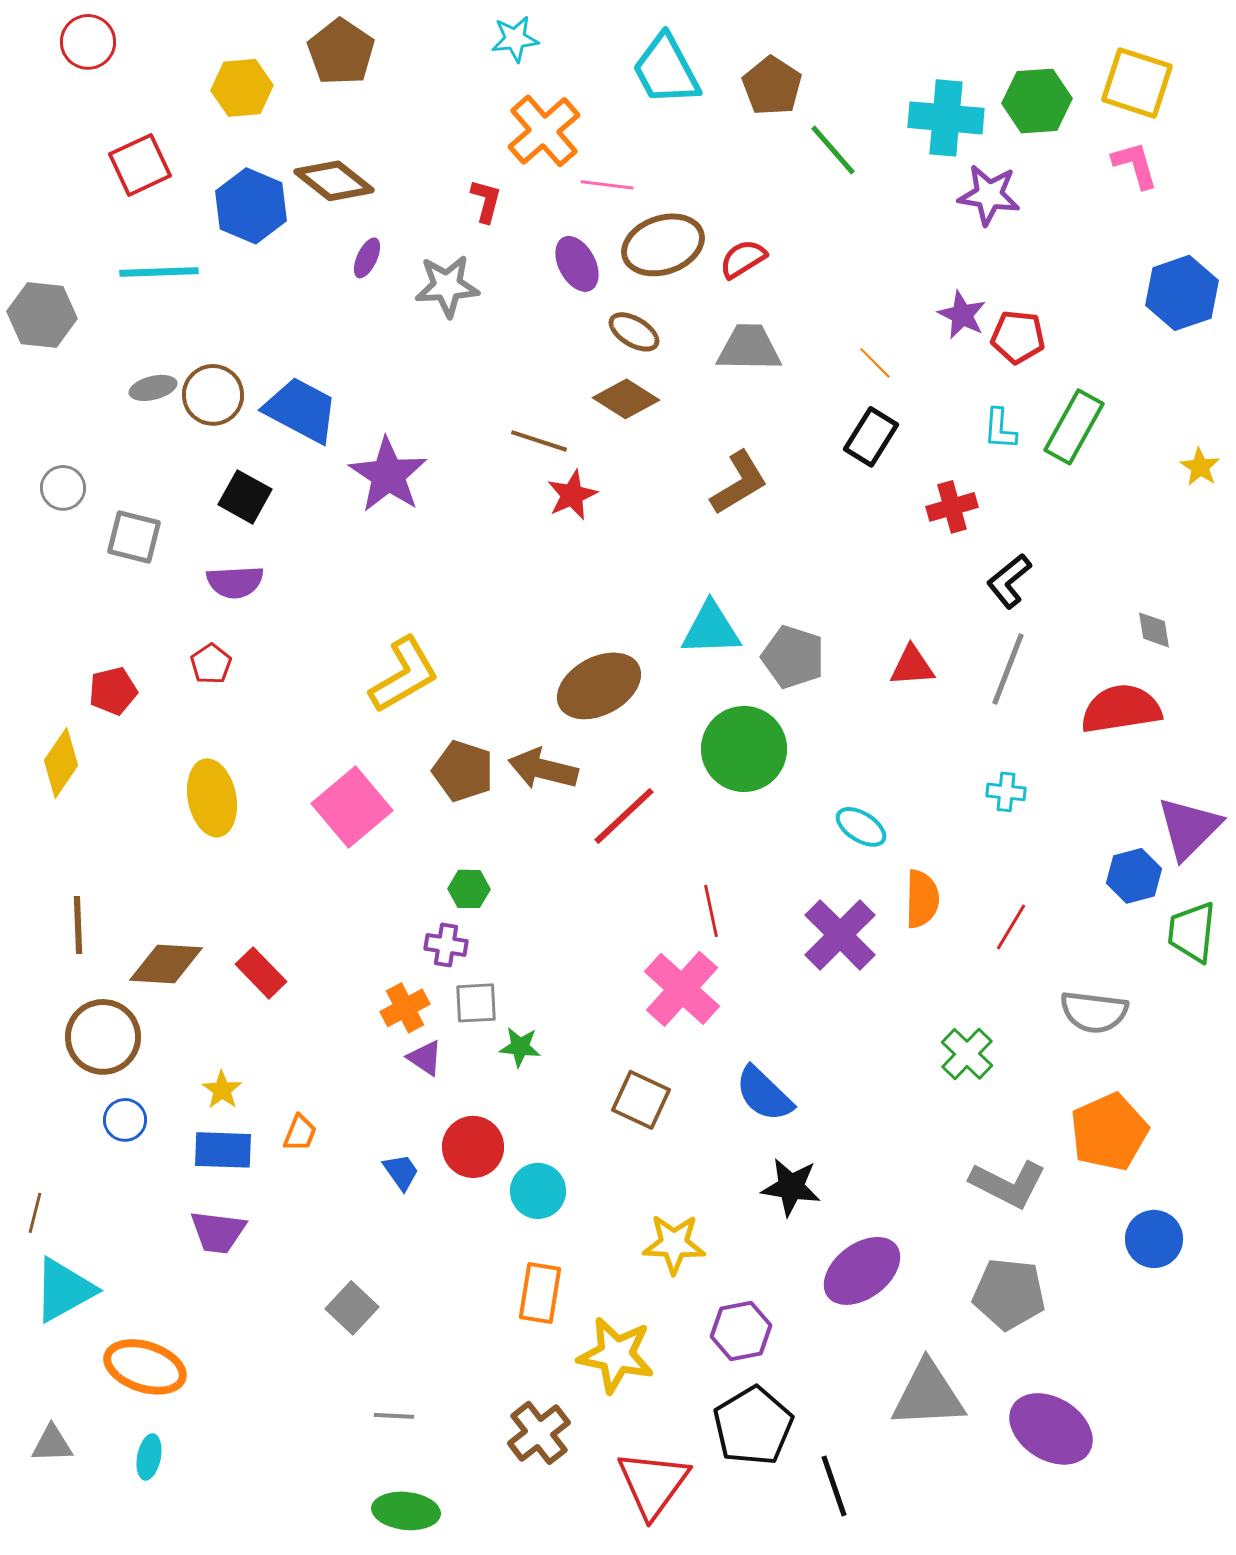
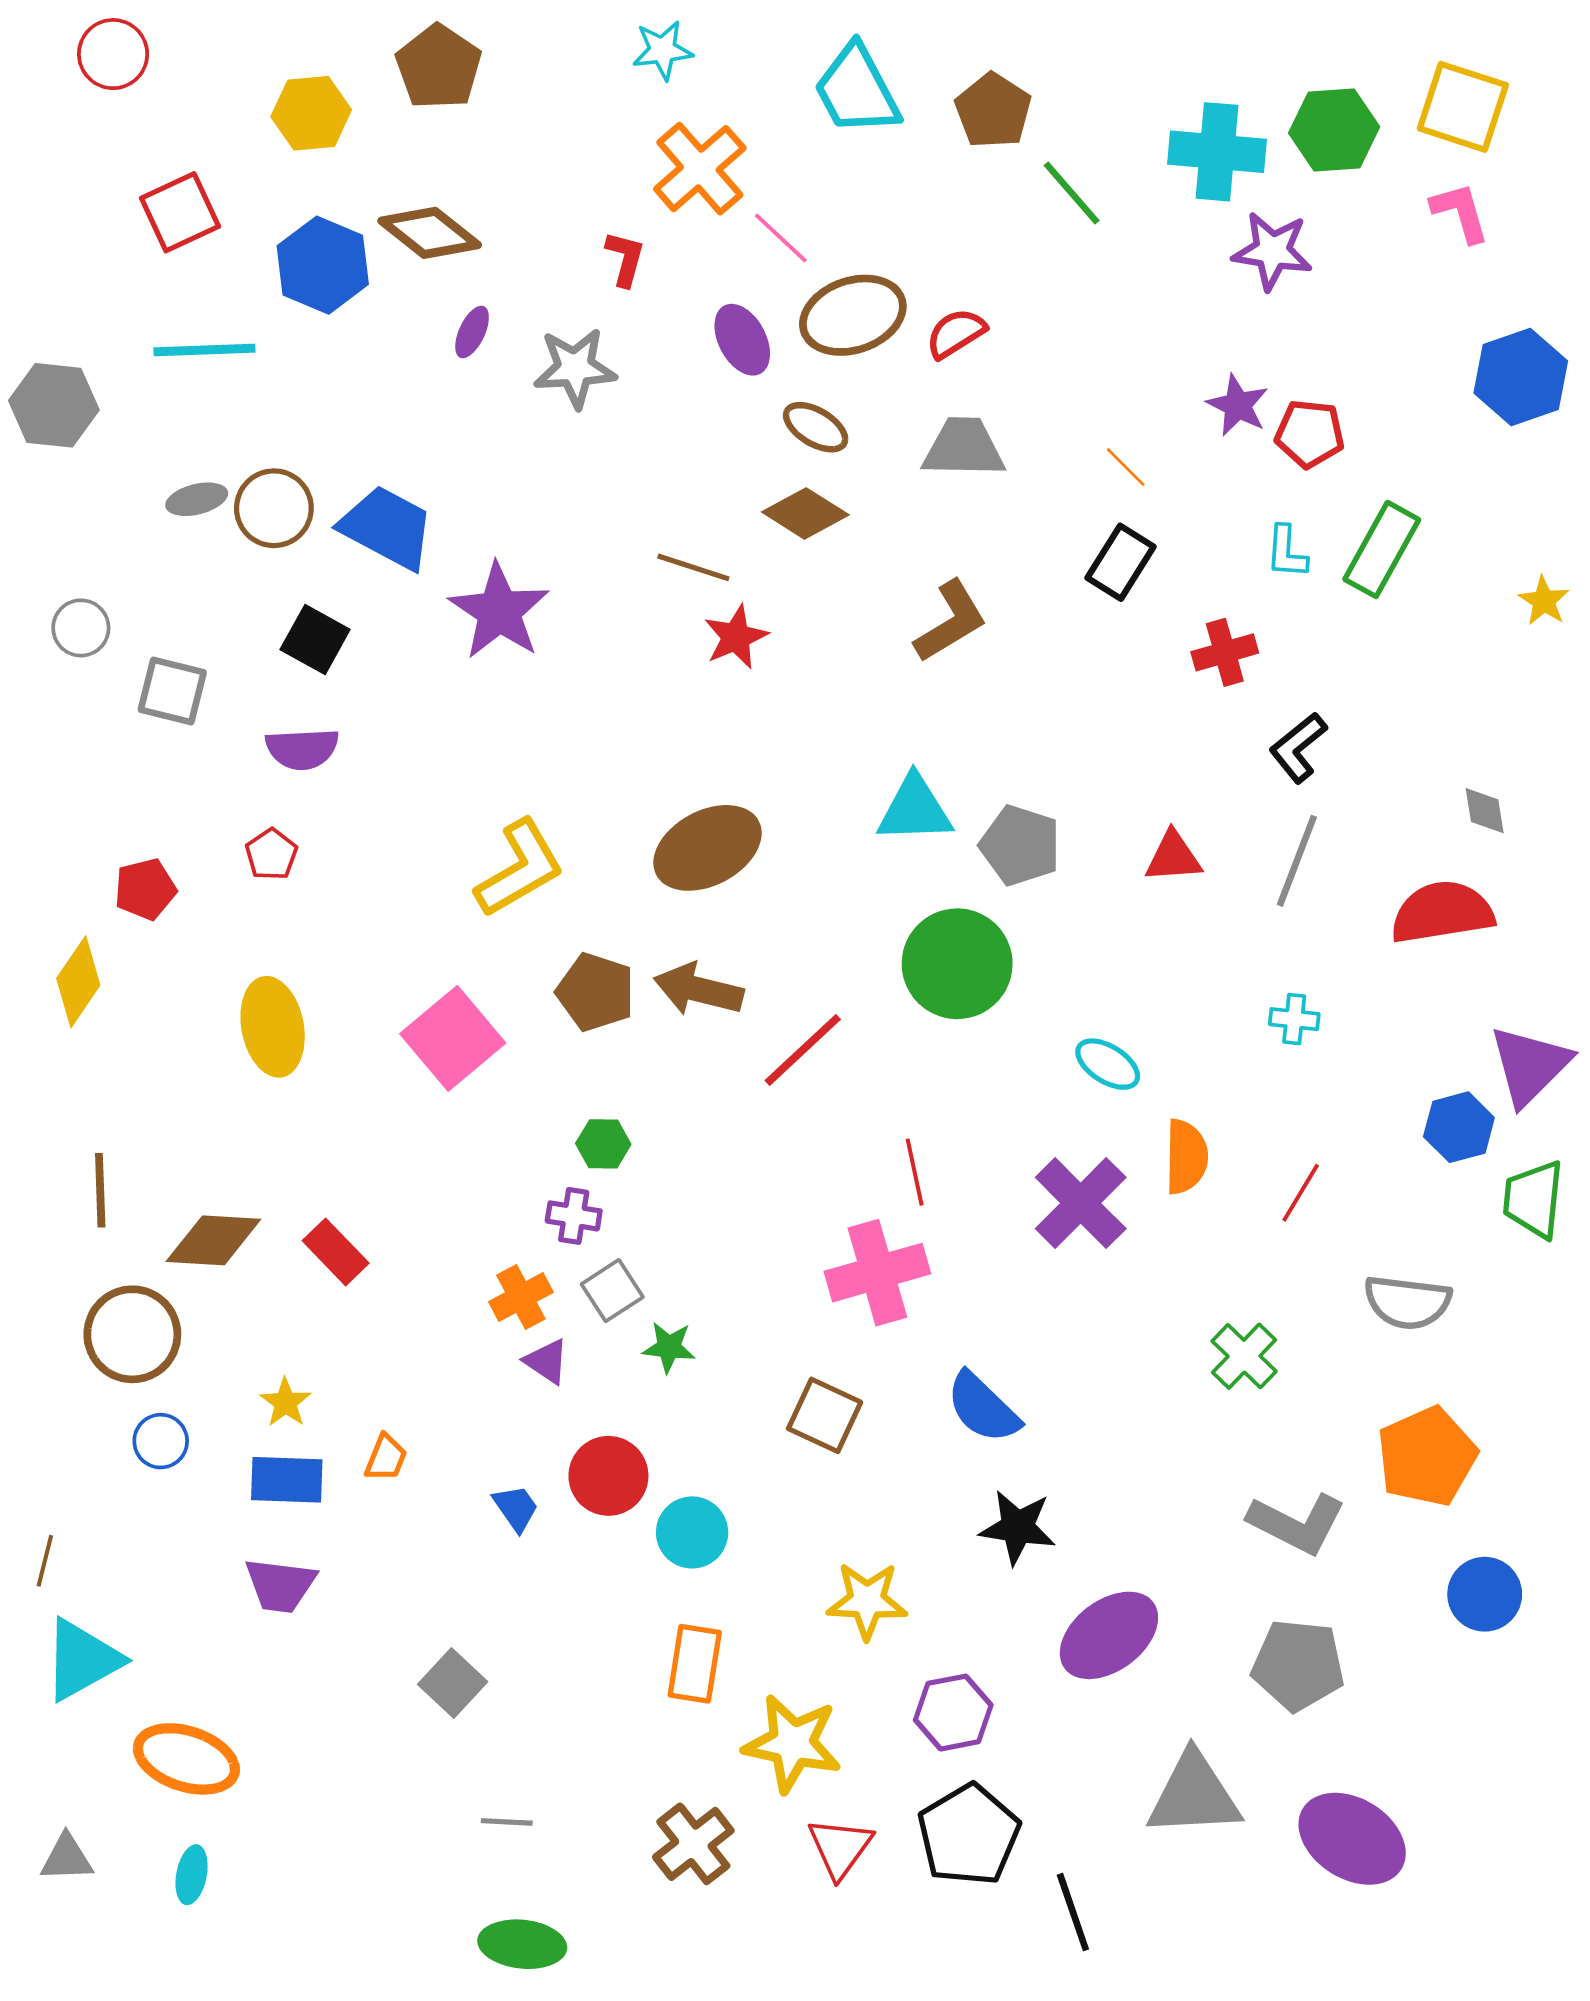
pink line: (607, 185) -> (781, 238), turned 36
brown ellipse: (599, 686) -> (708, 848), moved
pink cross: (682, 989) -> (877, 1273), turned 32
gray square: (476, 1003) -> (612, 1291), turned -30
red triangle: (653, 1484) -> (840, 1848), moved, size x0.7

